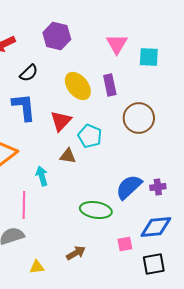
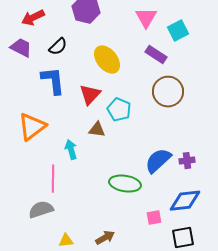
cyan square: (149, 57) -> (178, 31), turned -30
purple rectangle: (110, 85) -> (156, 55), moved, turned -45
brown arrow: (76, 253) -> (105, 238), moved

